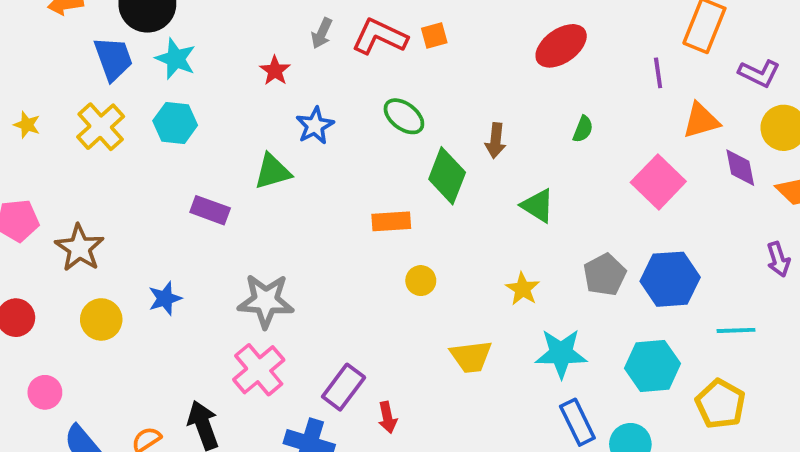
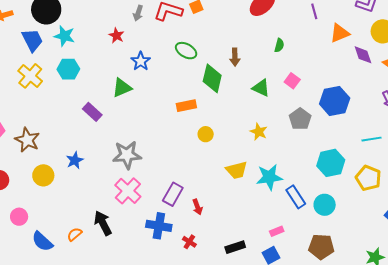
pink square: (658, 182) -> (292, 81), moved, size x0.6
purple rectangle: (210, 210) -> (92, 112), turned 30
blue hexagon: (670, 279) -> (335, 101), moved
cyan star: (561, 353) -> (269, 177), moved

